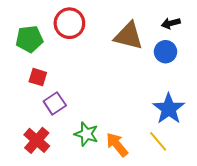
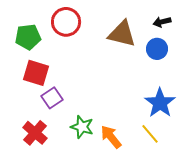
red square: (38, 77) -> (36, 73), size x1.5

